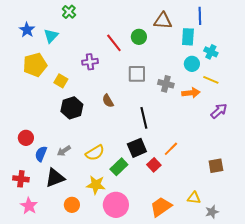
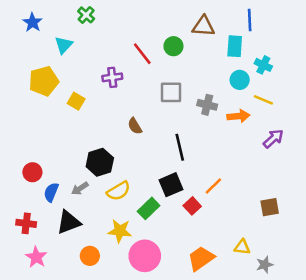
blue star: (27, 30) -> (32, 22), moved
black hexagon: (72, 108) -> (100, 162), moved

